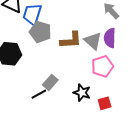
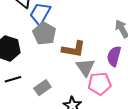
gray triangle: (93, 41) -> (85, 67), moved
black line: (39, 94) -> (13, 79), moved

